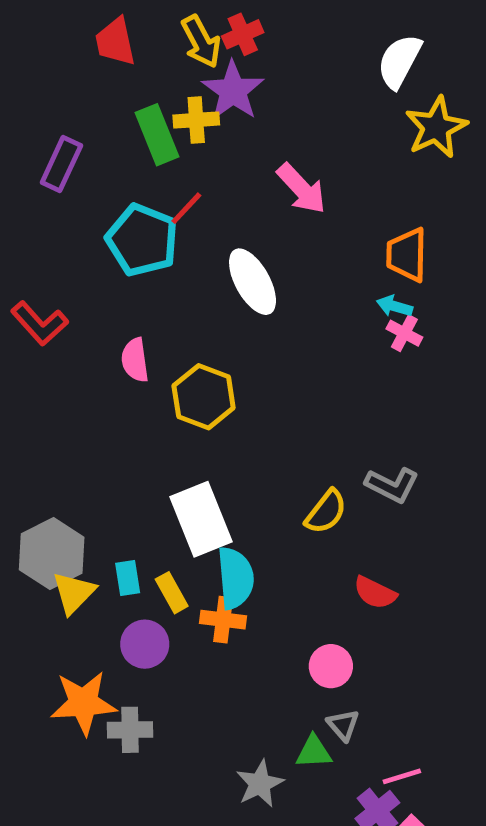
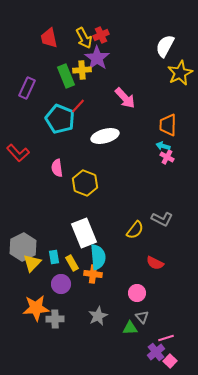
white ellipse: (253, 282) -> (105, 136), turned -76
gray star: (260, 784) -> (98, 316), moved

